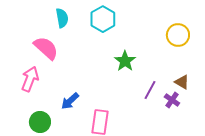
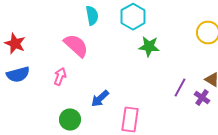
green star: (125, 61) -> (149, 46), moved, turned -30
pink arrow: (30, 79) -> (60, 76), size x0.7

